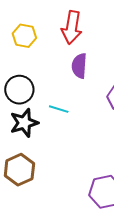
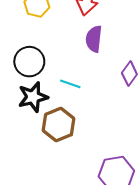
brown hexagon: (19, 170) -> (59, 124), moved

